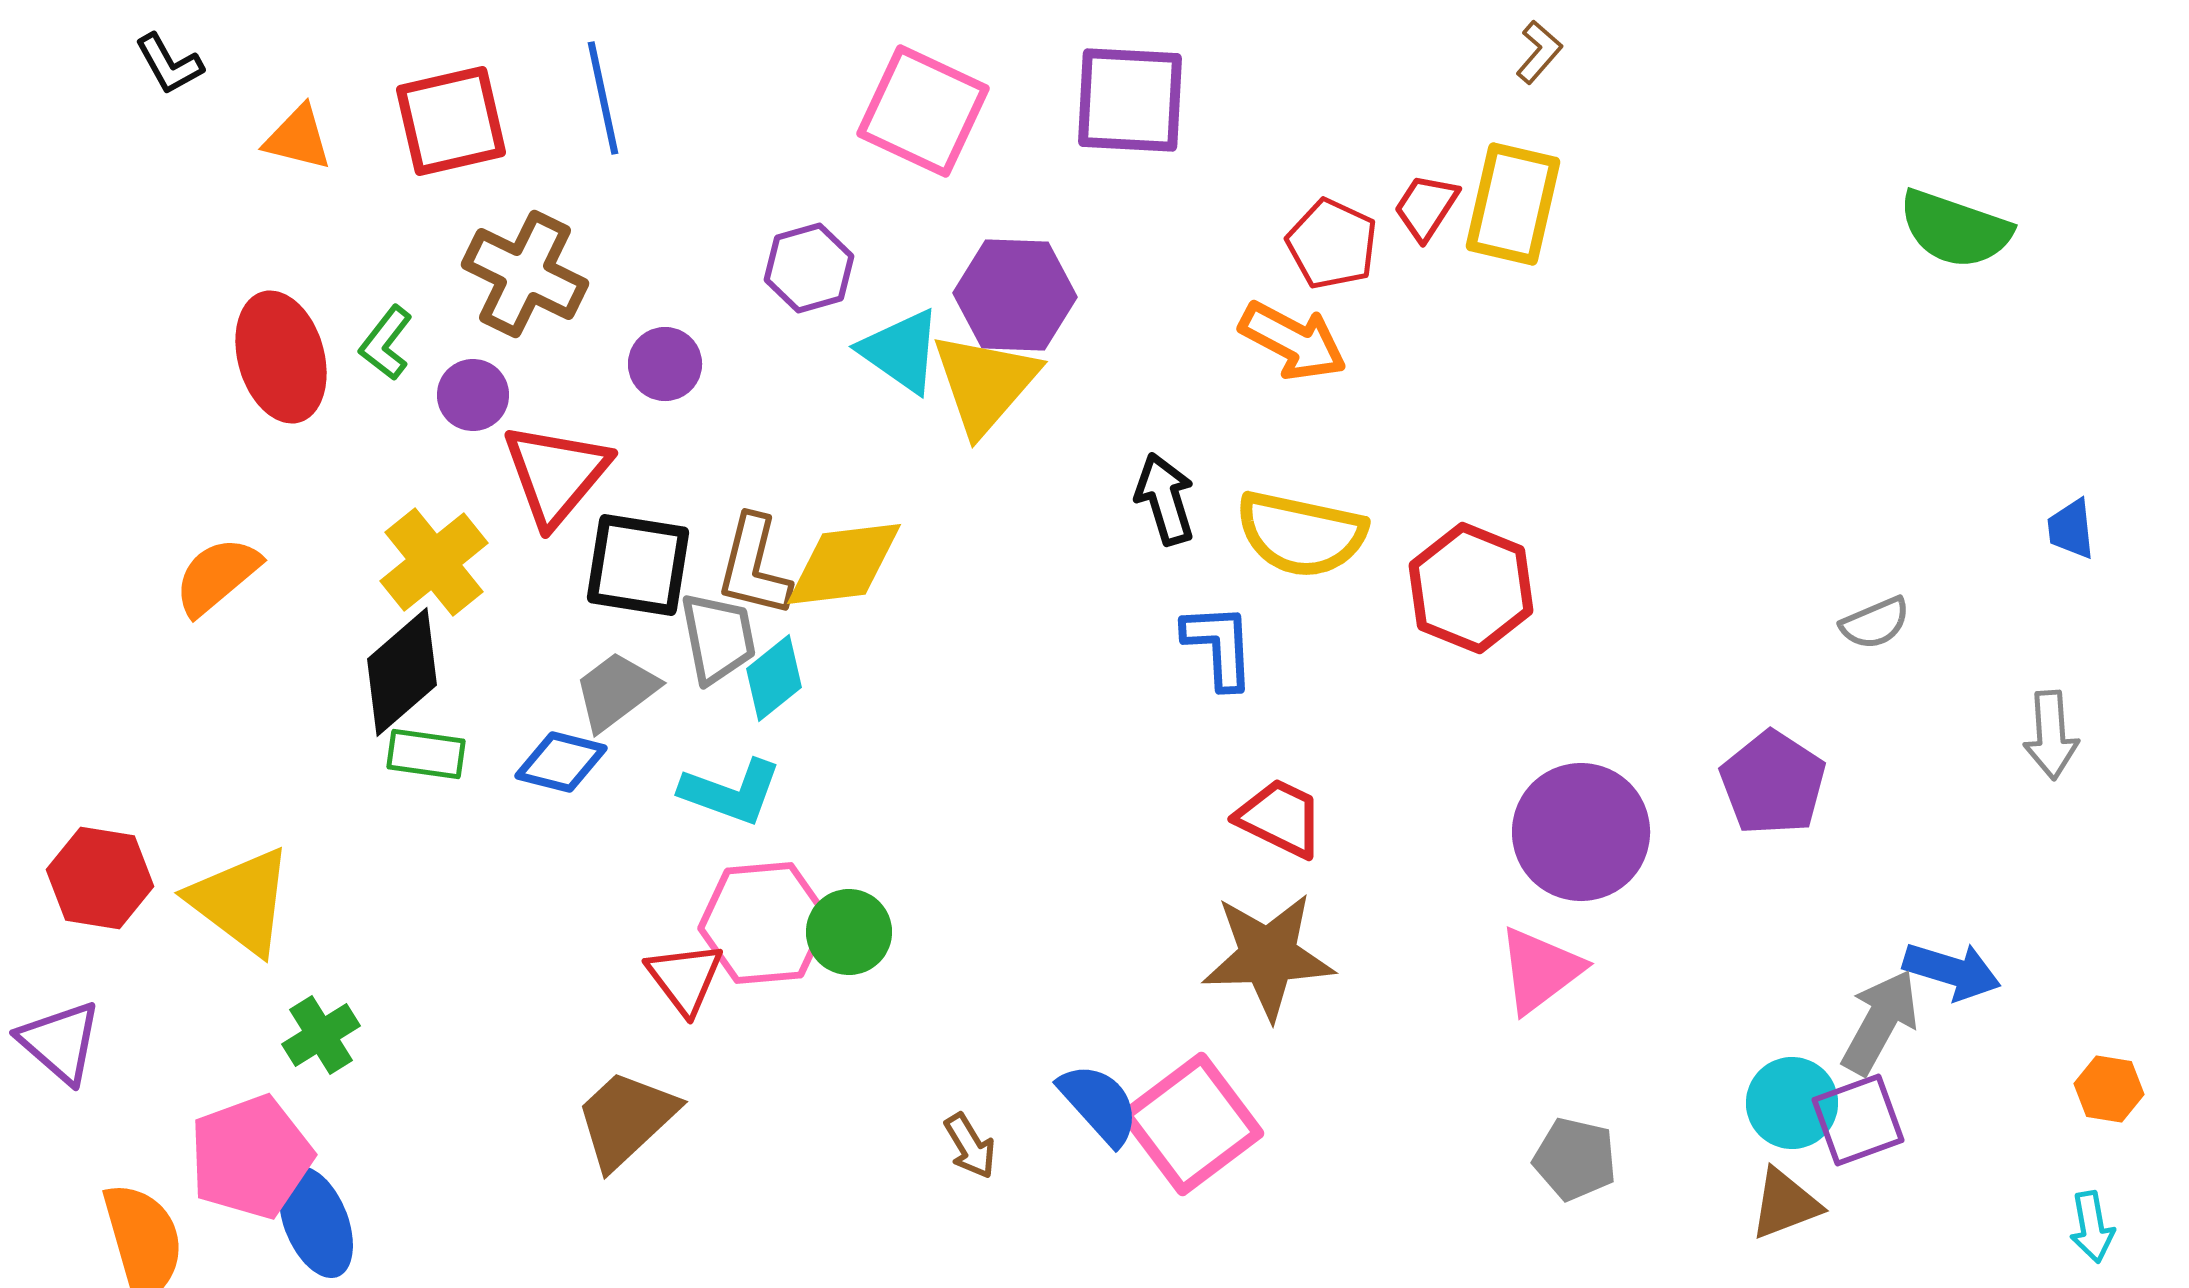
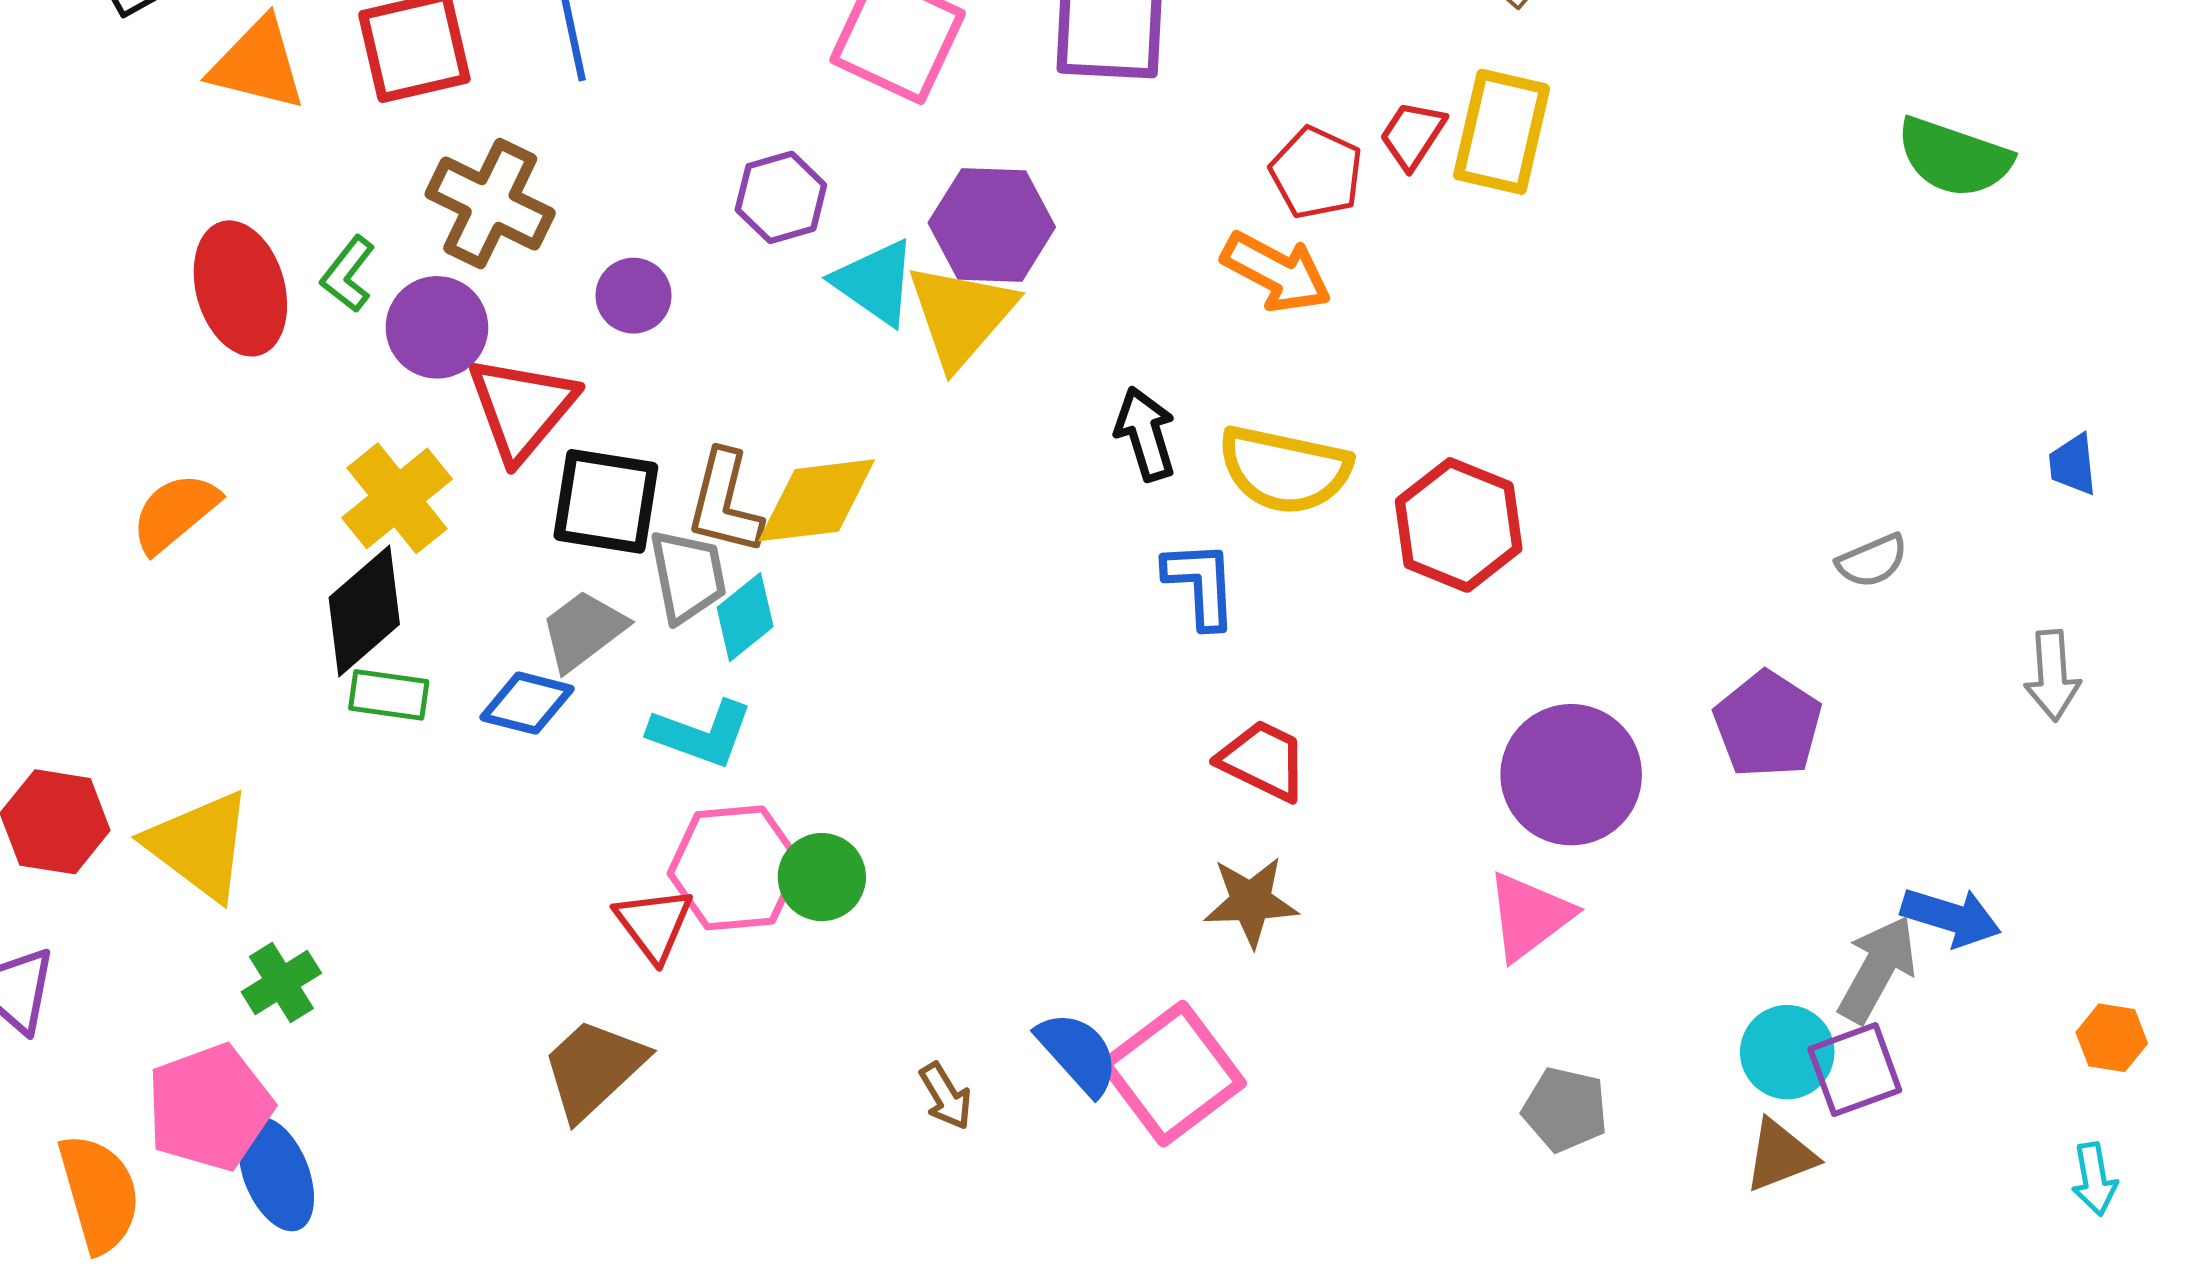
orange triangle: (298, 138) -> (258, 64), size x1.4
purple circle: (473, 395) -> (437, 327), size x1.4
brown star: (1268, 956) -> (1251, 902), size x0.7

